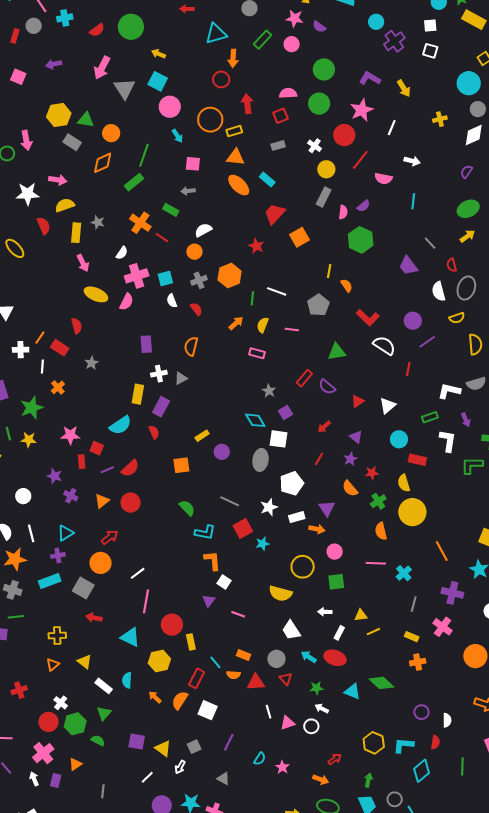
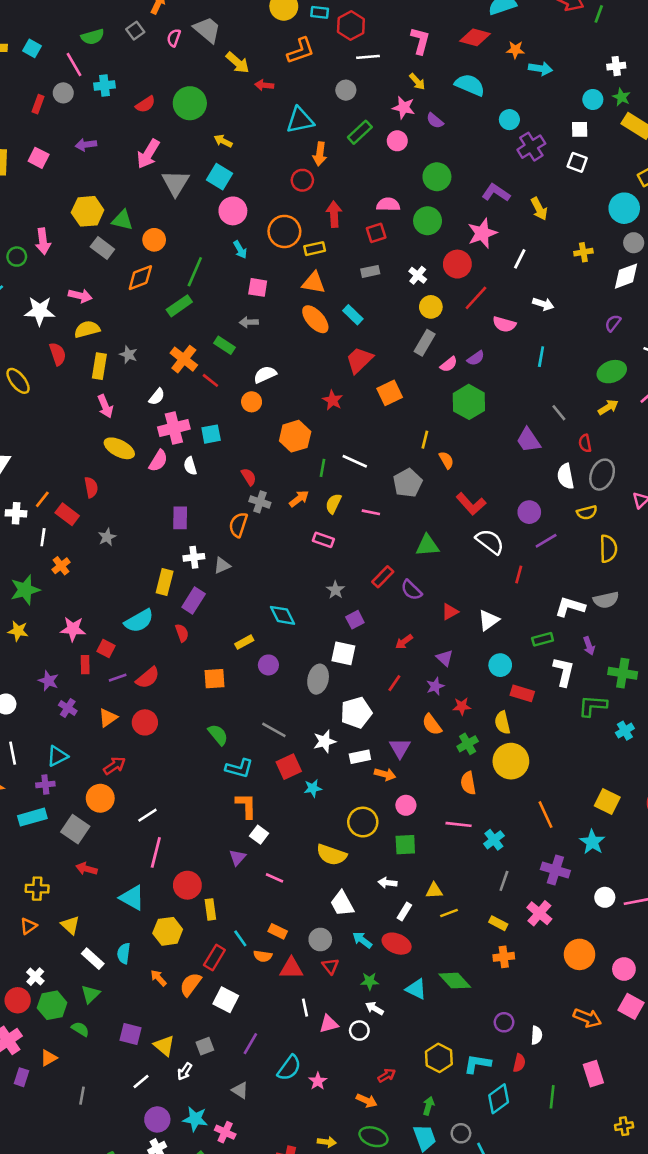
pink semicircle: (343, 212) -> (449, 364), turned 40
gray cross: (199, 280) -> (260, 502), moved, turned 35
white semicircle: (172, 301) -> (190, 466), moved
cyan diamond: (255, 420) -> (283, 615), moved
cyan semicircle: (260, 759) -> (289, 1068), size x1.5

